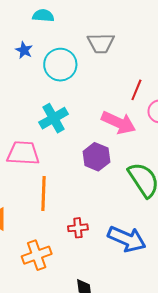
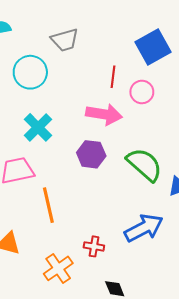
red cross: (78, 228) -> (94, 246), moved, turned 30
blue arrow: (127, 239) -> (144, 228), turned -36

